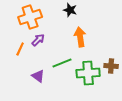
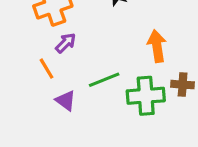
orange arrow: (80, 37) -> (157, 46), moved
orange line: (20, 49) -> (46, 69), moved, turned -56

